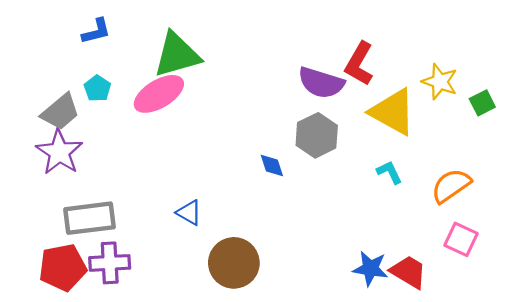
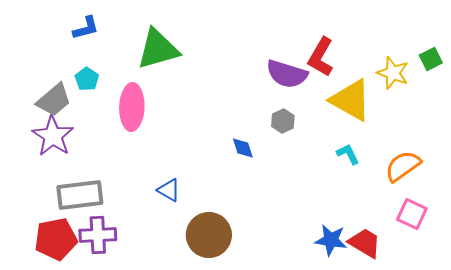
pink ellipse: (159, 94) -> (132, 107), moved, turned -57
green square: (482, 103) -> (431, 59), moved
gray hexagon: (317, 135) -> (283, 121), size x0.6

